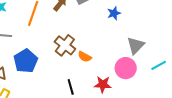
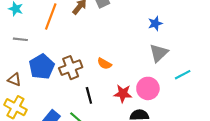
blue star: (114, 13) -> (155, 23), moved
brown cross: (65, 45) -> (71, 68), moved, turned 30
pink circle: (126, 68) -> (148, 88), moved

